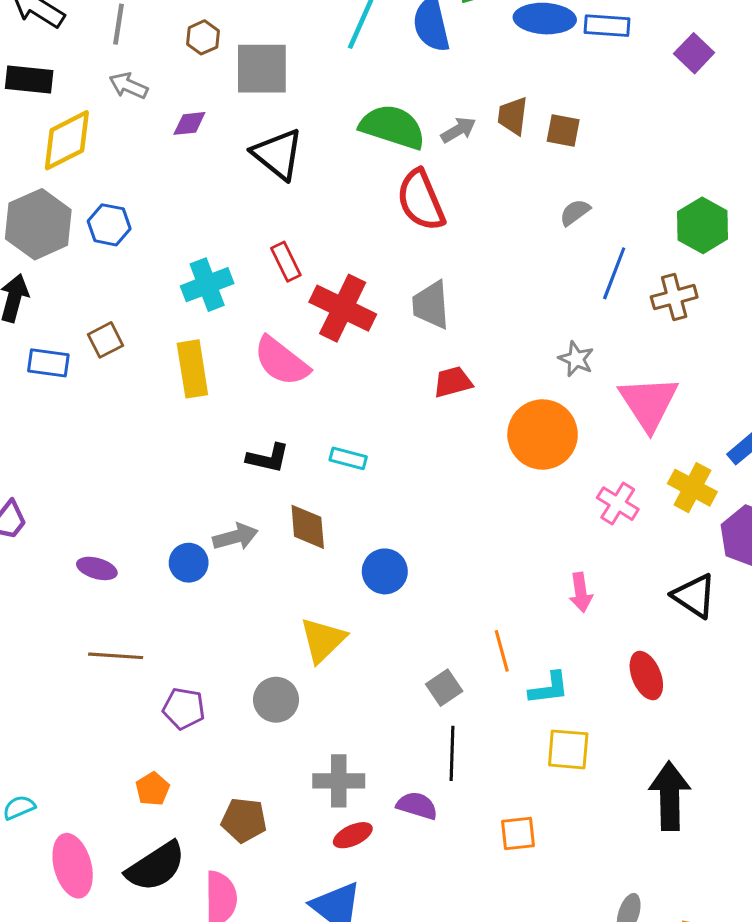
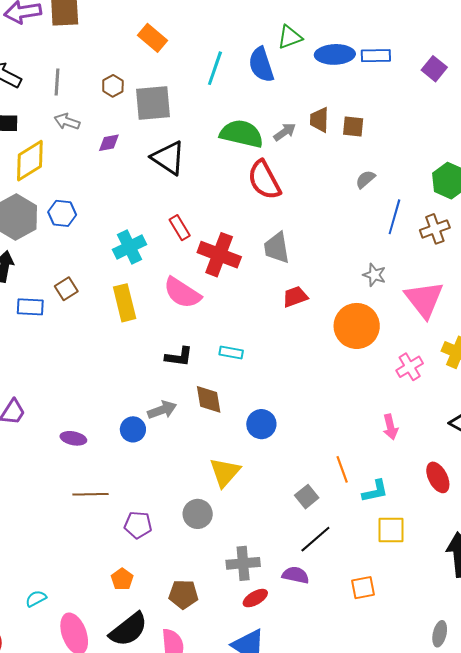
pink cross: (618, 504) -> (410, 367), turned 32
black line: (452, 753) -> (315, 539), turned 52

